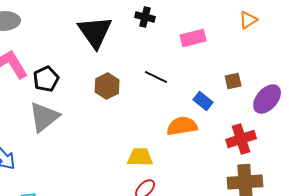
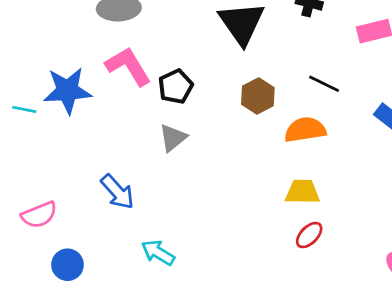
gray triangle: (44, 117) -> (173, 138), size x0.7
orange semicircle: (182, 126) -> (305, 130), moved

